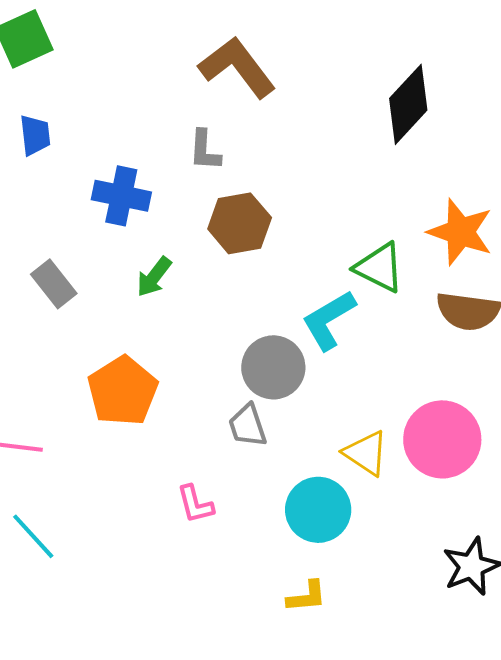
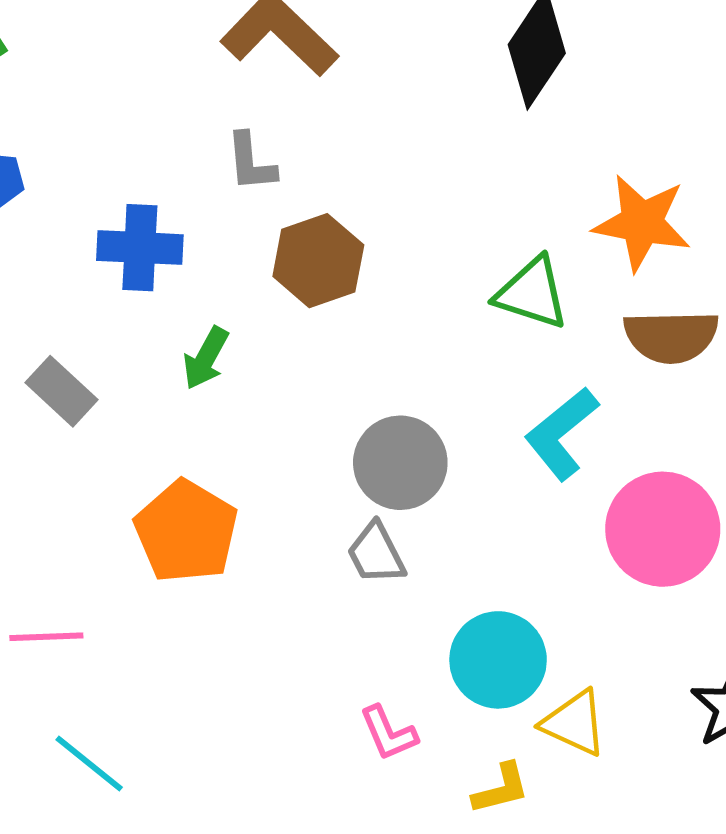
cyan L-shape: (329, 320) -> (562, 433), moved
yellow triangle: (366, 453) -> (574, 723), moved
pink L-shape: (195, 504) -> (388, 733), moved

